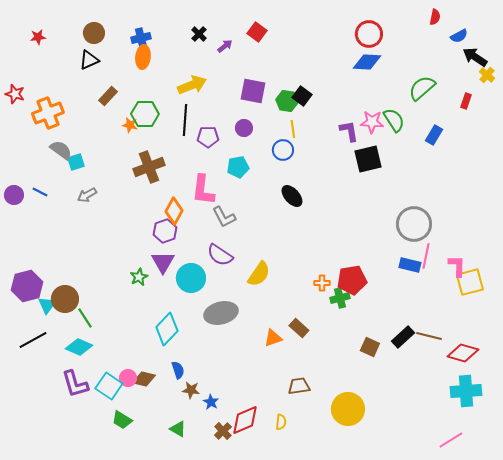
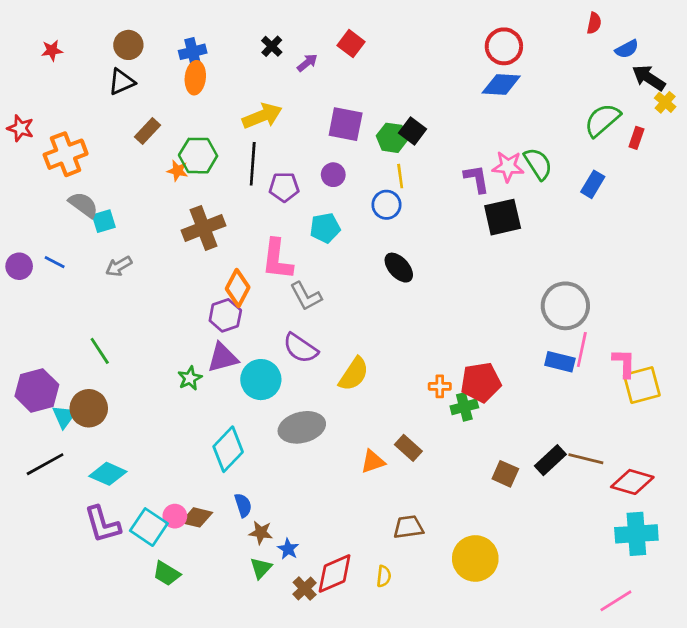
green semicircle: (422, 88) -> (602, 120), moved
purple triangle: (163, 262) -> (223, 358), turned 45
green line: (85, 318) -> (100, 351), moved
green triangle: (178, 429) -> (261, 568), moved, turned 42

